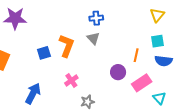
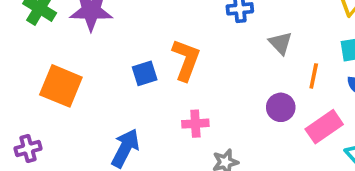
gray triangle: (93, 38) -> (280, 43), moved
pink cross: (71, 80) -> (195, 124), turned 32

